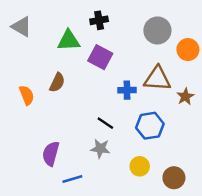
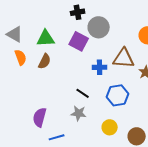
gray triangle: (22, 27) -> (15, 34), moved
gray circle: (157, 30) -> (99, 27), moved
green triangle: (69, 41) -> (46, 38), moved
orange semicircle: (27, 95) -> (21, 57), moved

